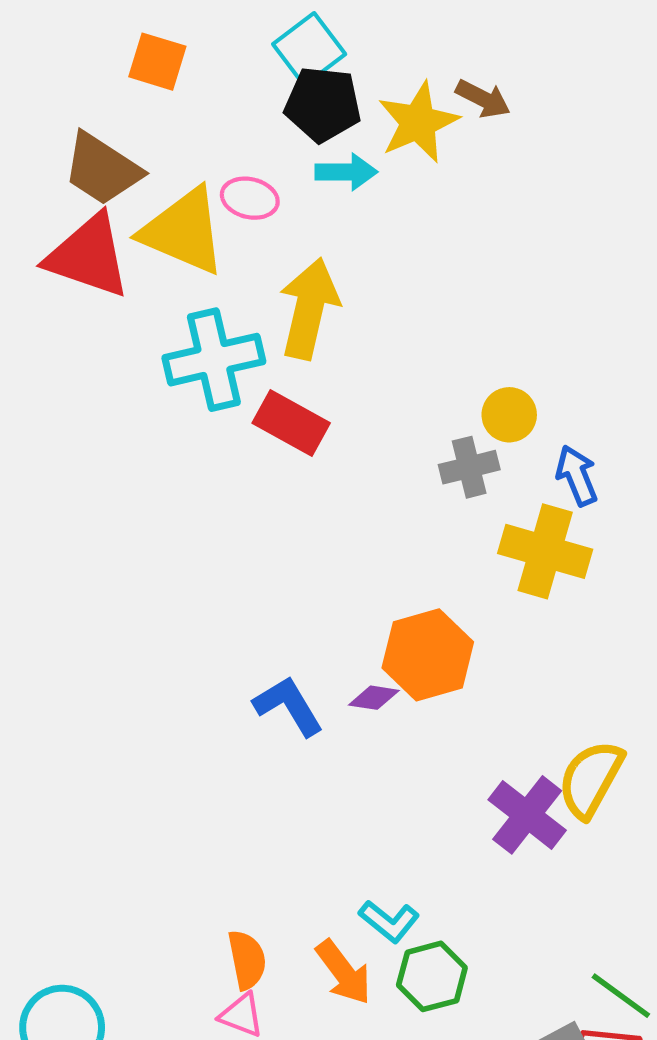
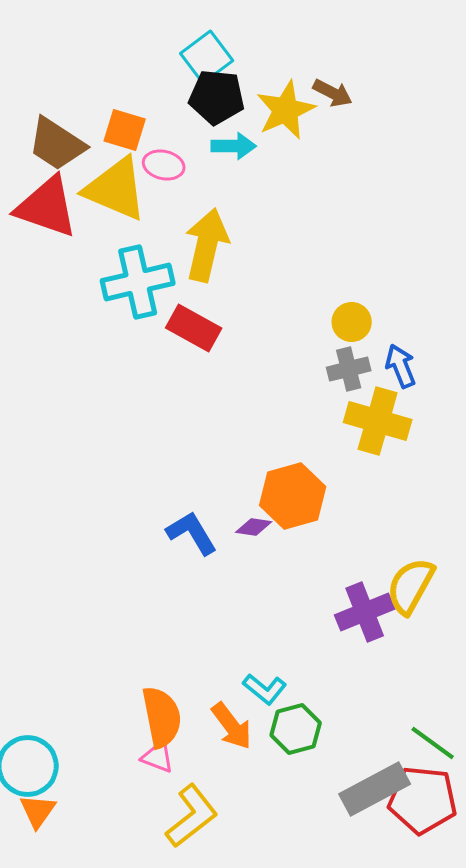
orange square: (157, 62) -> (125, 130), moved
gray cross: (469, 467) -> (349, 369), moved
purple cross: (527, 815) -> (365, 612), turned 30
orange semicircle: (247, 960) -> (162, 717), size x1.4

